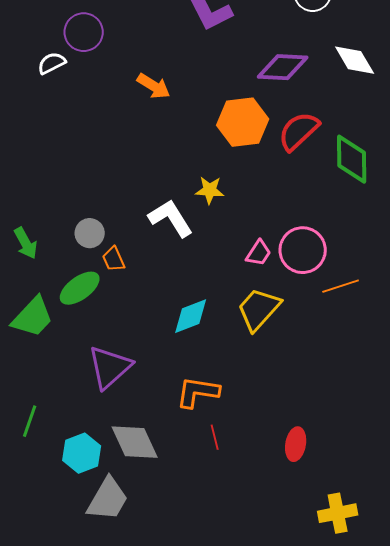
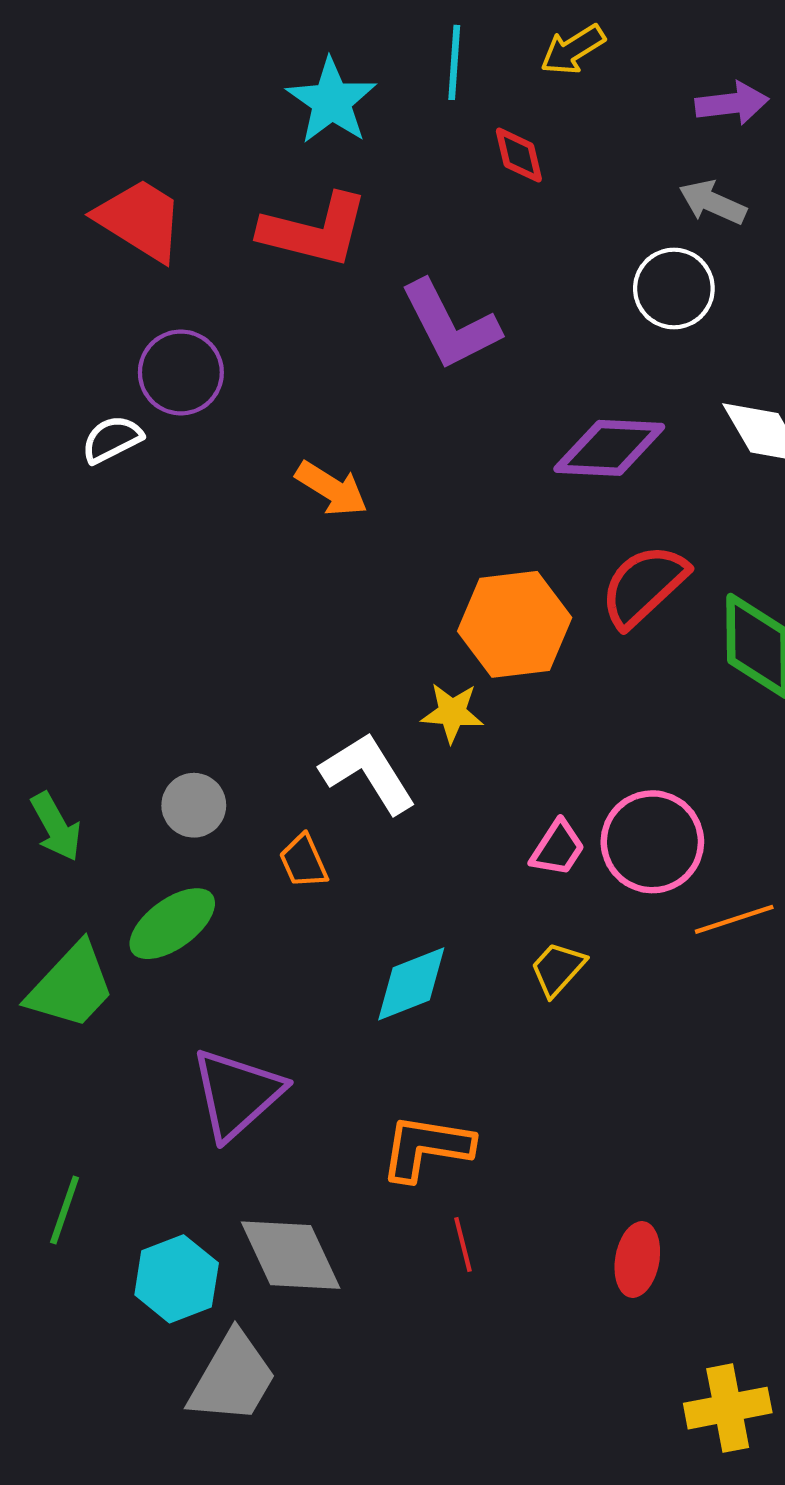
orange hexagon: (243, 122) -> (515, 624), moved
orange trapezoid: (114, 259) -> (304, 861), moved
yellow trapezoid: (259, 309) -> (558, 969), size x0.6

